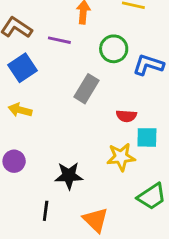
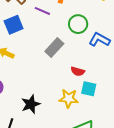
black star: (69, 176) -> (31, 104), turned -30

